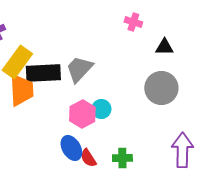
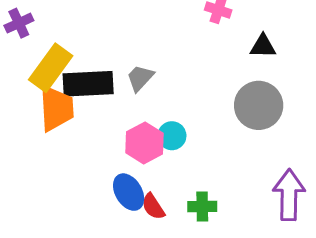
gray trapezoid: (79, 69) -> (140, 78), size x0.7

